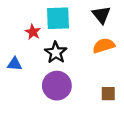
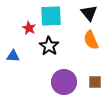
orange semicircle: (104, 46) -> (91, 40), turned -96
purple circle: (57, 86) -> (64, 82), moved

